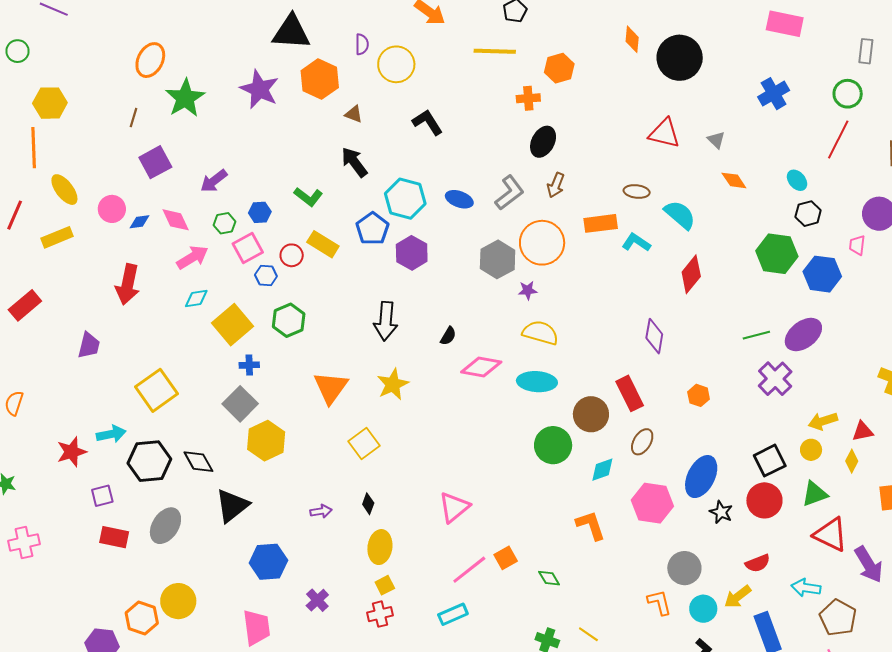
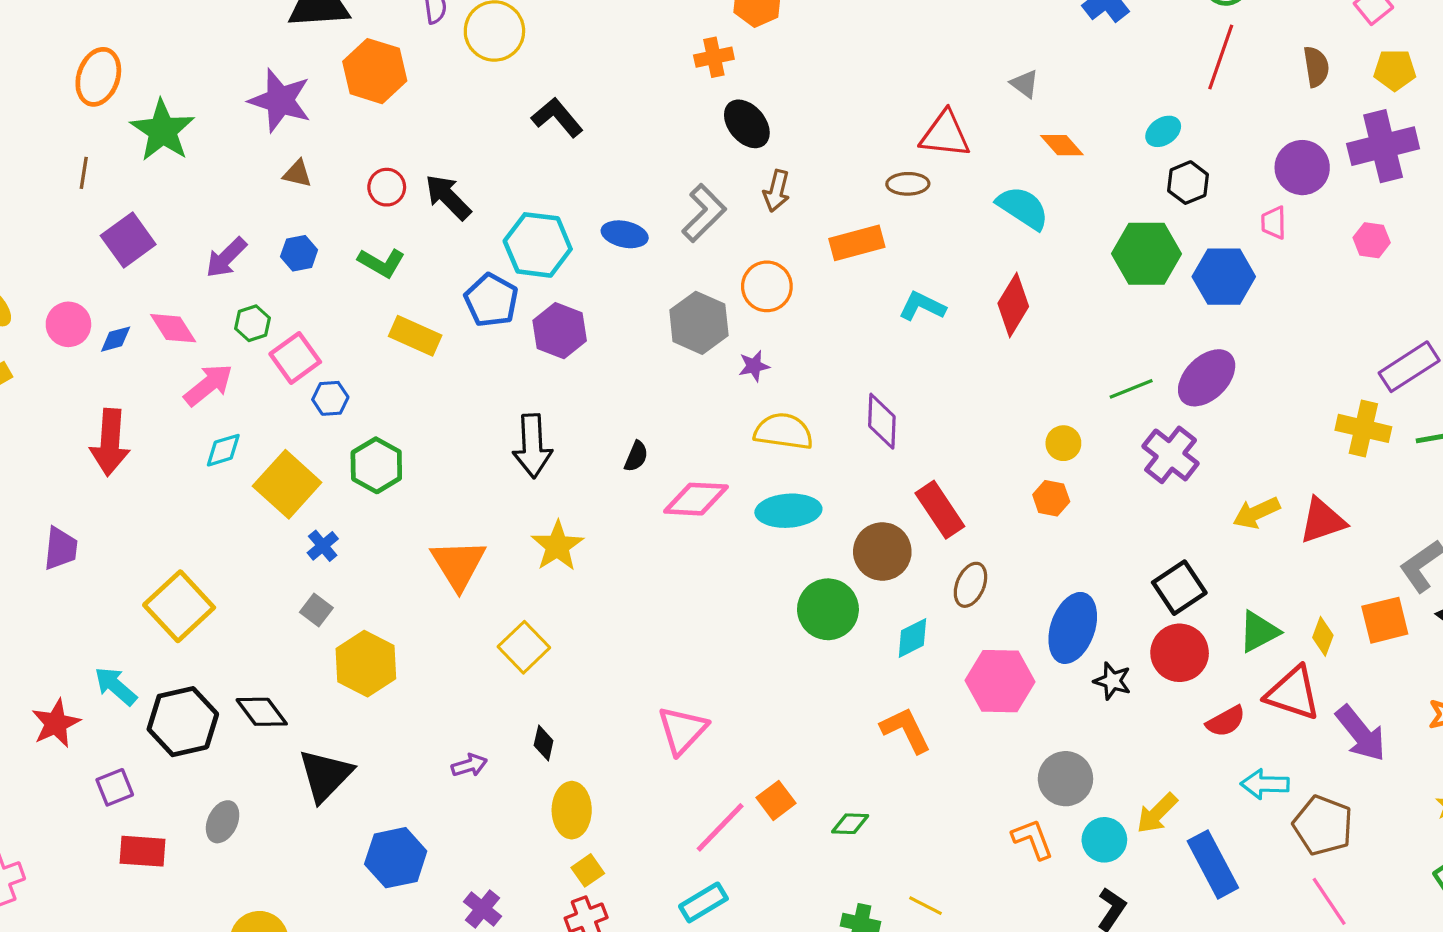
brown triangle: (354, 114) -> (297, 174), moved
red triangle: (664, 133) -> (945, 134), moved
black ellipse: (543, 142) -> (747, 124), turned -60
cyan ellipse: (797, 180) -> (1163, 131), turned -75
blue hexagon: (260, 212) -> (299, 253), moved
cyan semicircle: (680, 215) -> (1023, 208), moved
orange circle: (542, 243) -> (767, 286), size x0.7
cyan L-shape: (636, 243) -> (922, 306), moved
red circle: (292, 255) -> (387, 187), moved
purple diamond: (654, 336) -> (882, 421), moved
blue cross: (249, 365) -> (323, 546), turned -30
gray square: (240, 404) -> (316, 610), size x0.6
red triangle: (863, 431) -> (1322, 521), size x1.4
cyan arrow: (111, 434) -> (116, 686), turned -120
yellow circle: (811, 450) -> (1063, 443), moved
yellow diamond: (852, 461) -> (1323, 636), moved
gray ellipse: (165, 526) -> (223, 822), size x0.7
red semicircle: (758, 563) -> (1226, 721), moved
green diamond: (549, 578) -> (850, 824), turned -50

